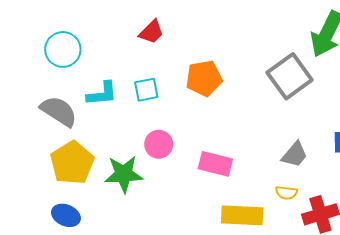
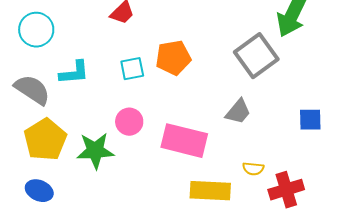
cyan square: (146, 90) -> (132, 69), moved
gray trapezoid: (295, 155) -> (238, 112), moved
pink rectangle: (215, 164) -> (184, 141), size x1.4

